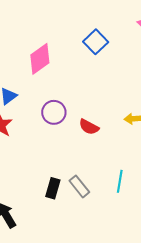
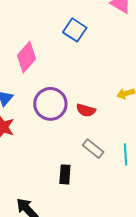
purple circle: (54, 112) -> (50, 104), size x1.4
gray rectangle: (79, 186) -> (93, 149), moved

